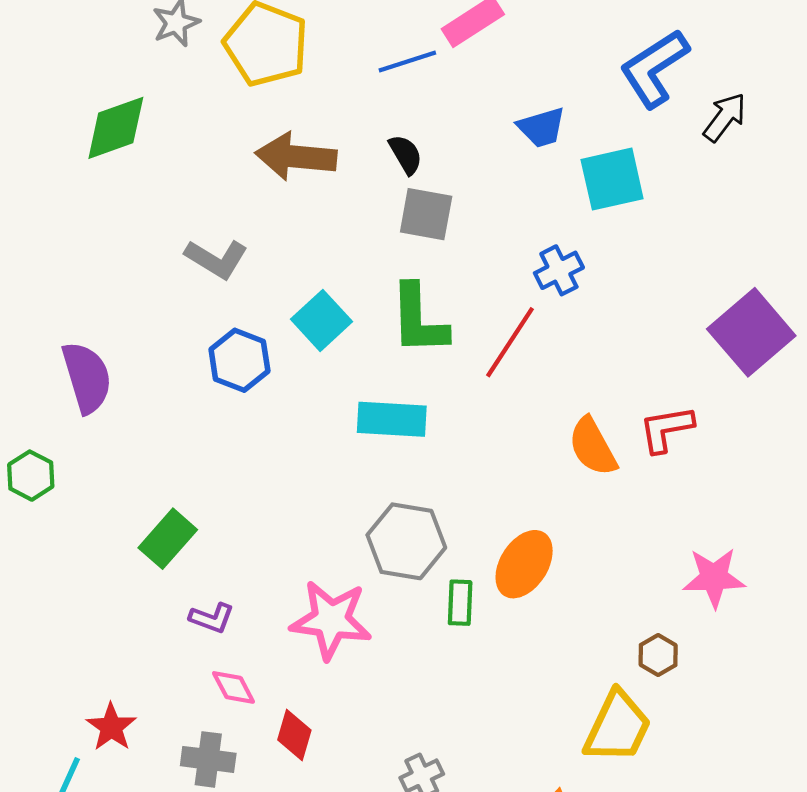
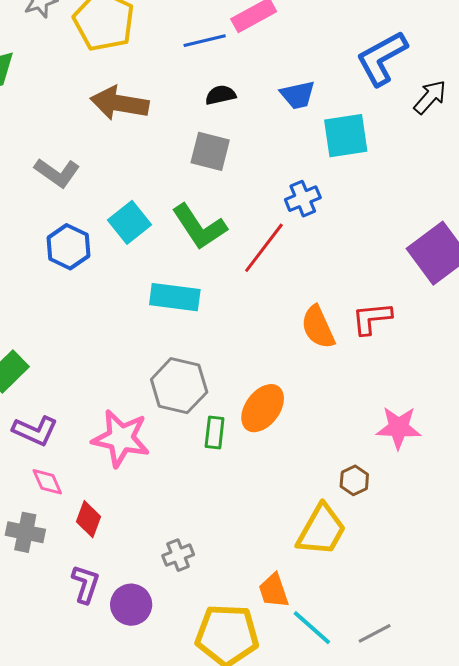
black semicircle: (406, 154) -> (220, 95), moved, turned -76
green L-shape: (419, 320) -> (199, 227), turned -36
purple L-shape: (212, 618) -> (35, 431), size x1.4

